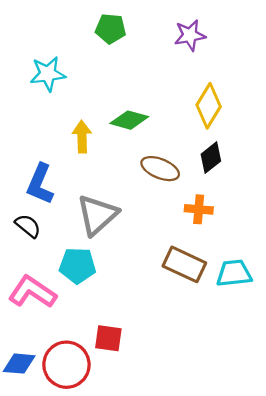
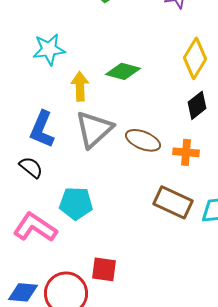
cyan star: (48, 74) -> (49, 49), moved
brown ellipse: (160, 169) -> (143, 140), moved
gray triangle: (97, 215) -> (94, 129), moved

